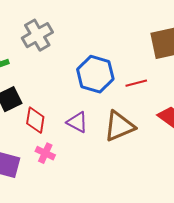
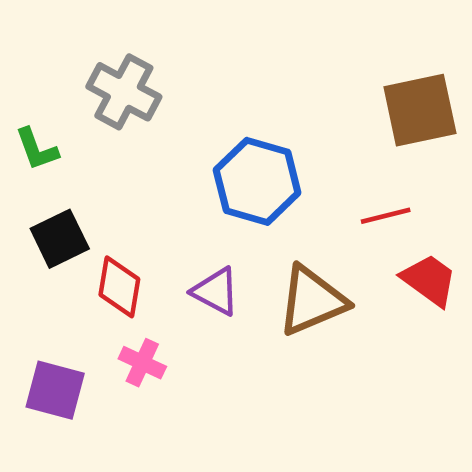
gray cross: (37, 35) -> (124, 92), turned -32
red line: (136, 83) -> (386, 216), moved

